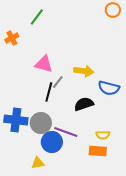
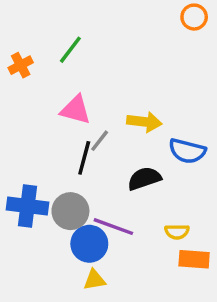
green line: (37, 17) -> (70, 50), moved
orange rectangle: (98, 151) -> (194, 259), moved
yellow triangle: (38, 163) -> (94, 280), moved

